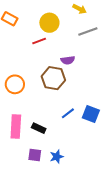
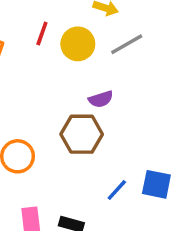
yellow circle: (49, 23) -> (78, 44), moved
red line: (39, 41) -> (42, 34), moved, turned -40

